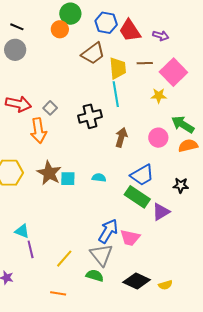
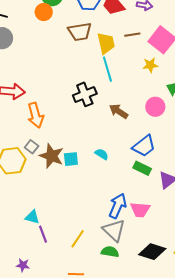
brown trapezoid: (93, 53) -> (80, 32), turned 35
gray square: (50, 108) -> (32, 147), moved
brown arrow: (121, 137) -> (119, 111), turned -66
cyan semicircle: (99, 178) -> (102, 154), turned 32
green rectangle: (137, 197) -> (142, 168), size x0.7

